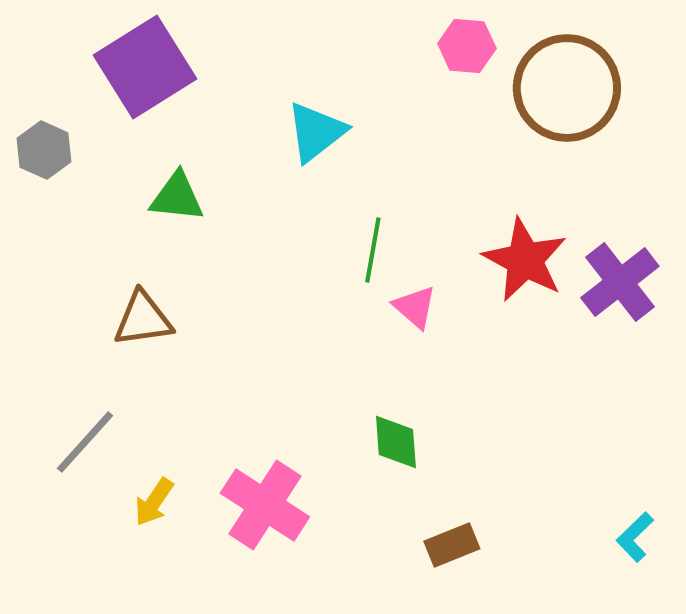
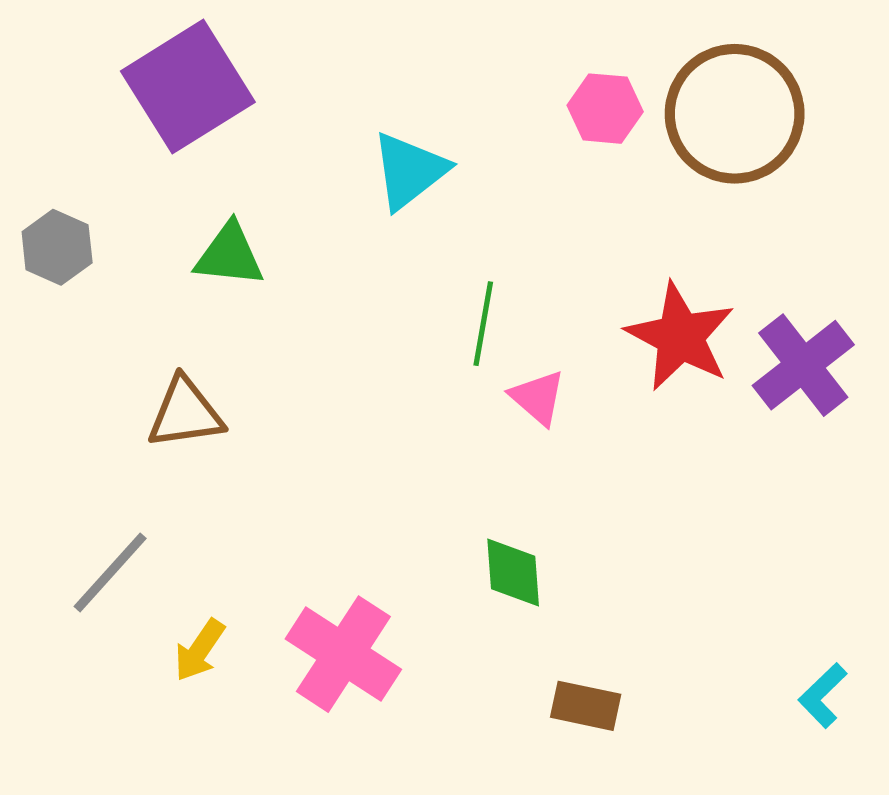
pink hexagon: (467, 46) -> (605, 109), moved
gray hexagon: (44, 150) -> (57, 247), moved
brown rectangle: (452, 545) -> (586, 706), turned 34

